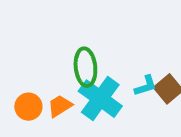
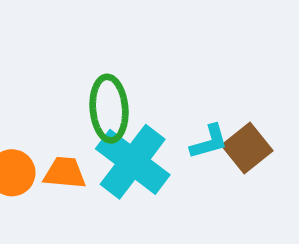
orange trapezoid: (60, 106) -> (65, 173), turned 36

